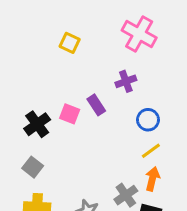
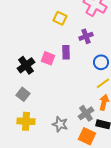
yellow square: (70, 43) -> (60, 18), moved
purple rectangle: (96, 105) -> (66, 52), turned 32

